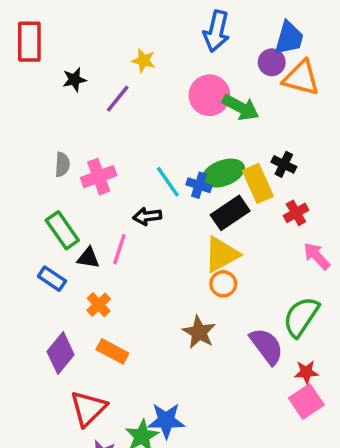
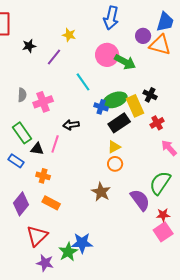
blue trapezoid: (289, 38) -> (165, 22), moved
cyan line: (168, 182) -> (83, 82), moved
yellow triangle: (222, 254) -> (114, 147), size x0.6
orange cross: (99, 305) -> (43, 176), turned -32

